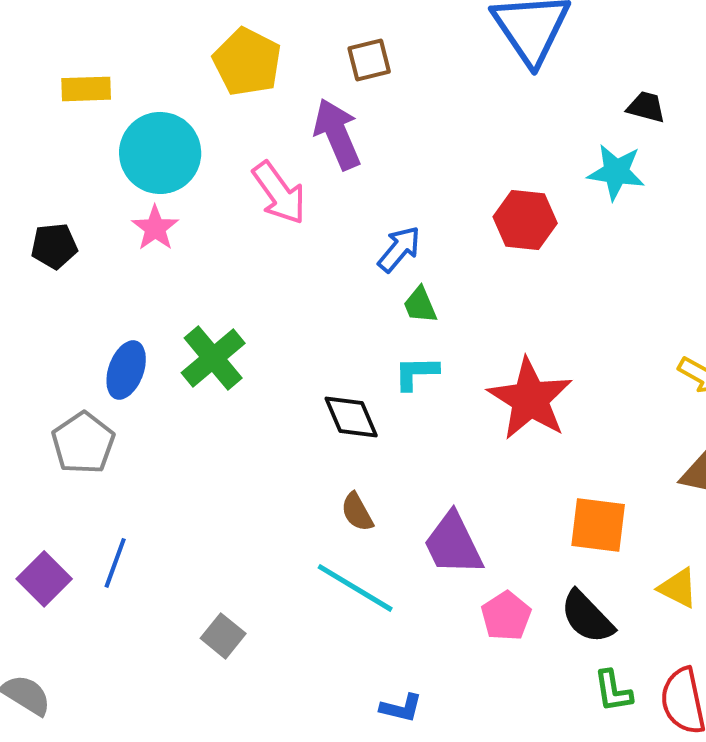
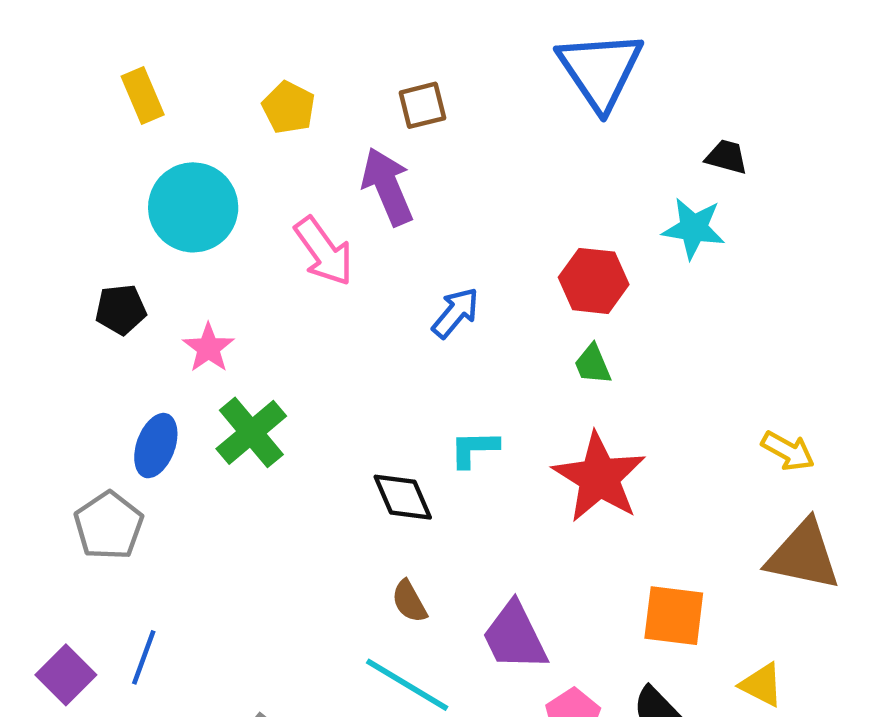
yellow pentagon: (247, 62) -> (289, 108), size x0.7
yellow rectangle: (86, 89) -> (143, 95), moved, turned 69
pink star: (155, 228) -> (209, 348), moved
black pentagon: (54, 246) -> (121, 309), moved
green trapezoid: (420, 305) -> (593, 364), moved

